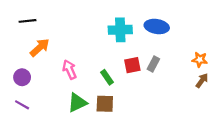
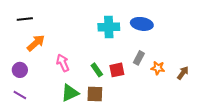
orange star: (200, 60) -> (158, 68), moved
red square: (132, 65) -> (117, 70), moved

